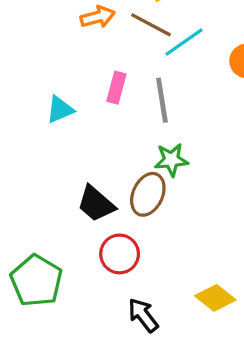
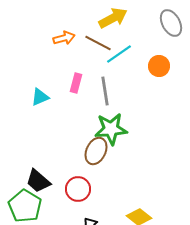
green star: (171, 160) -> (111, 129), size x1.5
black trapezoid: (96, 204) -> (38, 181), moved

